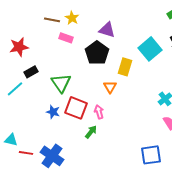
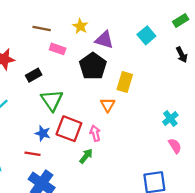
yellow star: (72, 18) -> (80, 26), moved
cyan square: (150, 49) -> (146, 35), moved, size x0.7
black rectangle: (31, 72) -> (34, 75), moved
red line: (26, 153) -> (32, 154), moved

